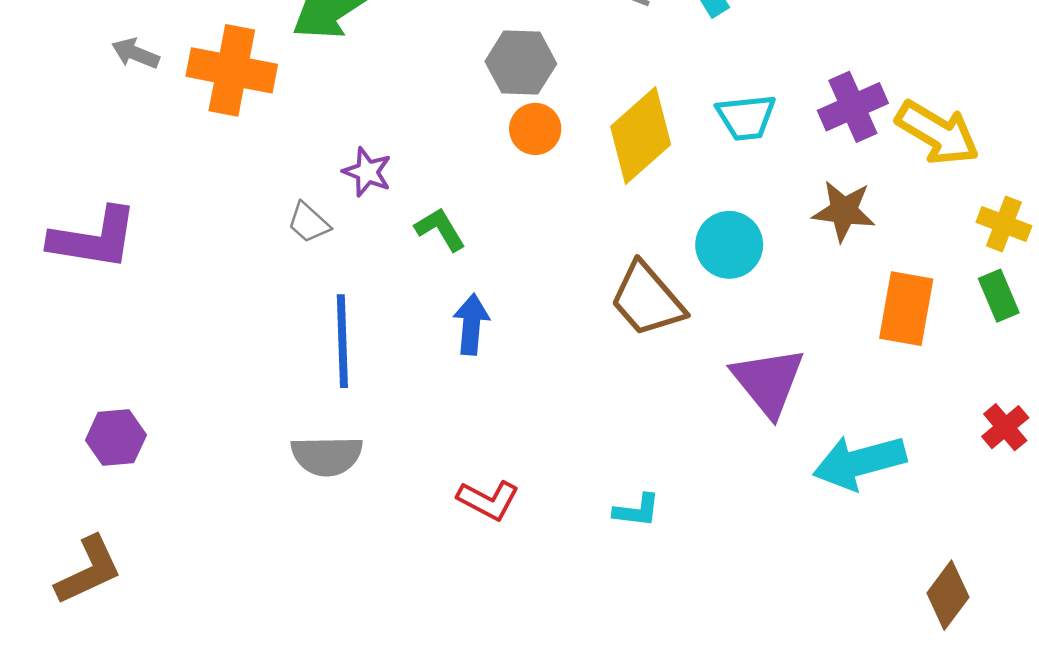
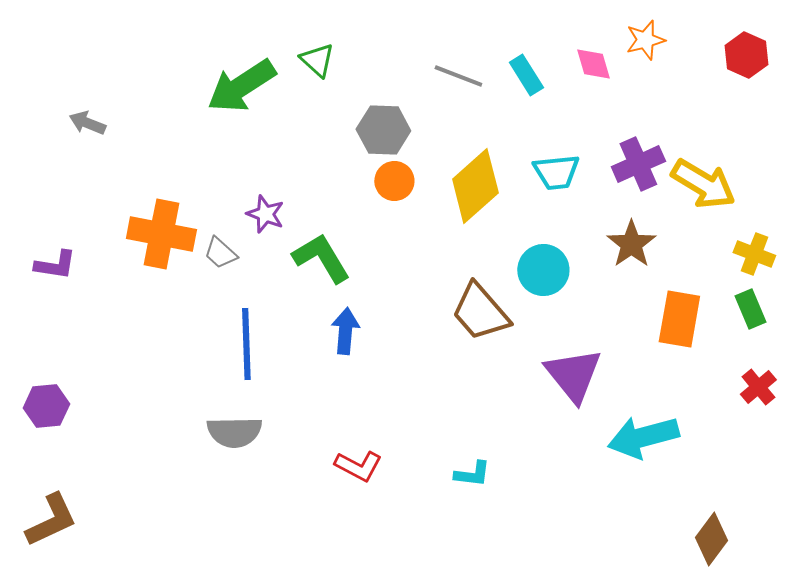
orange cross: (232, 70) -> (161, 234), moved
brown star: (844, 211) -> (631, 244), turned 30
green L-shape: (440, 229) -> (321, 258), size x1.5
purple L-shape: (94, 238) -> (55, 265), size x0.6
red cross: (1005, 427) -> (758, 387), moved
purple hexagon: (116, 438) -> (46, 406), moved

